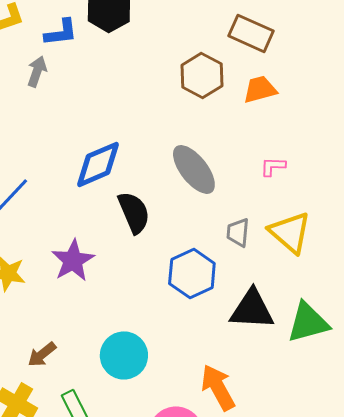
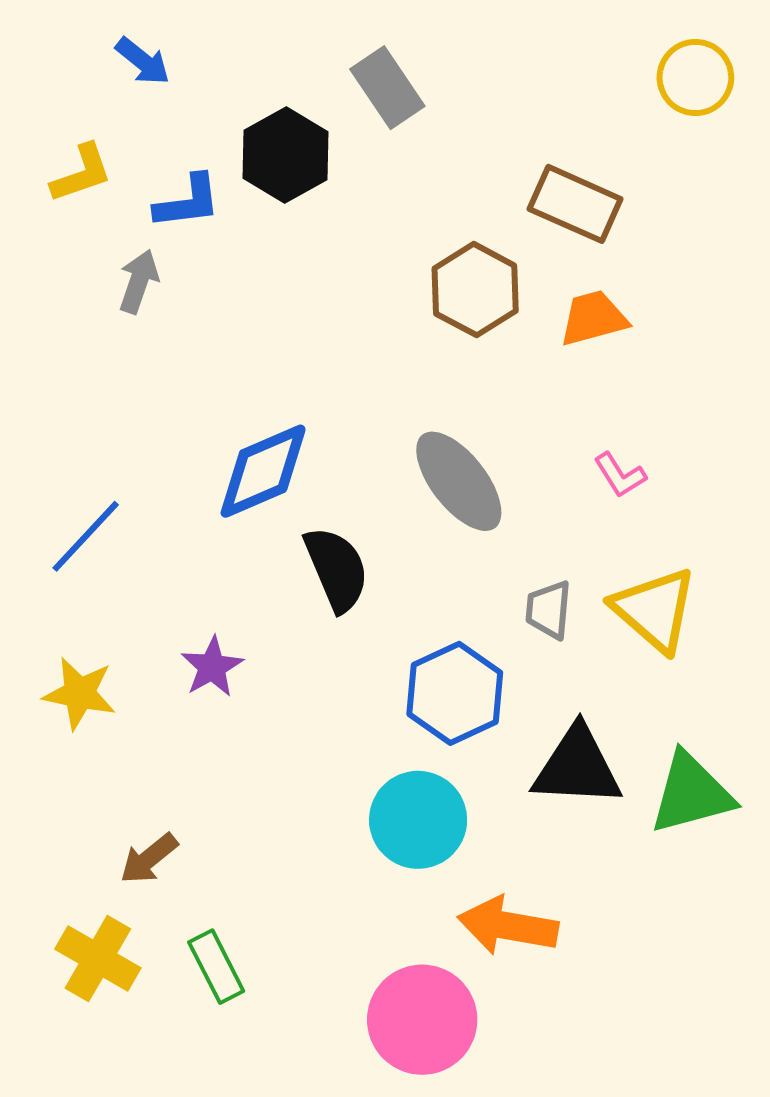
pink L-shape: (273, 166) -> (620, 475), turned -124
purple star: (73, 260) -> (212, 667), size x0.7
cyan circle: (124, 355) -> (418, 820), moved
orange arrow: (218, 387) -> (508, 926), turned -51

